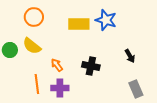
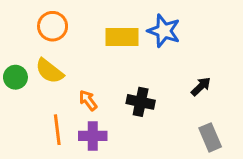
black arrow: (130, 56) -> (201, 86), turned -104

